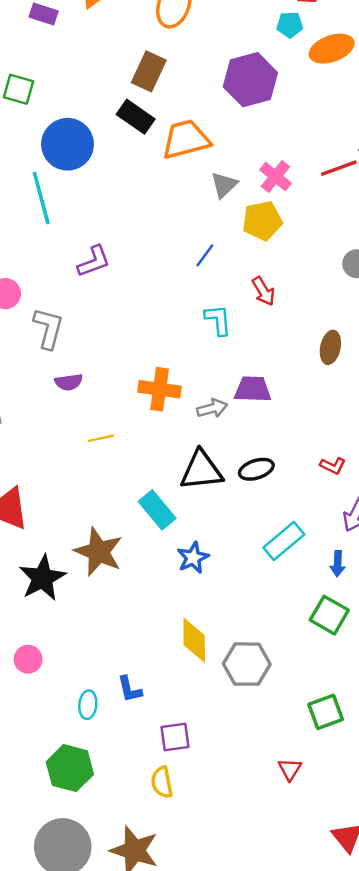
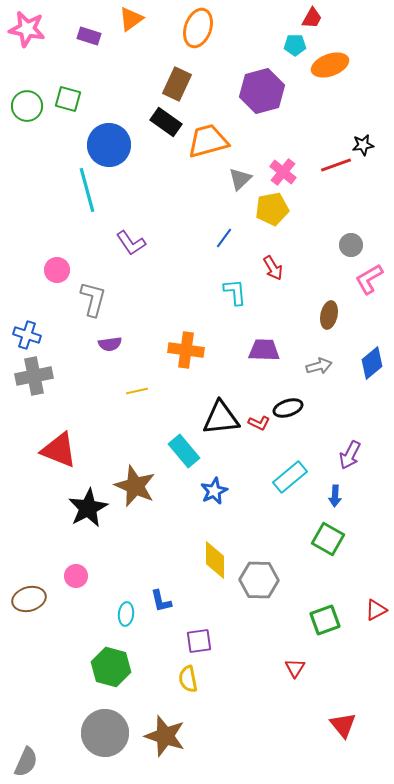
purple L-shape: (94, 261) -> (131, 243), turned 76
gray arrow: (212, 408) -> (319, 366), moved
red L-shape: (333, 466) -> (259, 423), moved
black ellipse: (256, 469) -> (288, 408), moved

